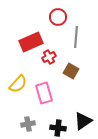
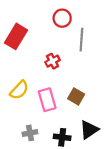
red rectangle: (31, 42) -> (16, 36), moved, turned -35
brown square: (71, 71) -> (76, 96), moved

